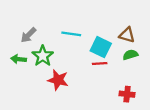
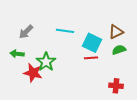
brown triangle: (127, 35) -> (116, 32), turned -42
green star: (43, 56) -> (46, 62), moved
red star: (58, 80) -> (33, 73), moved

